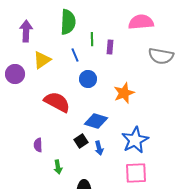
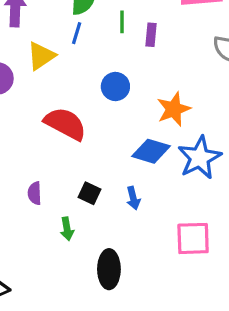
blue line: (75, 55) -> (77, 33), moved, turned 40
blue diamond: (96, 121) -> (151, 151), moved
blue star: (135, 140) -> (200, 158), moved
black square: (81, 141) -> (90, 193), moved, turned -32

